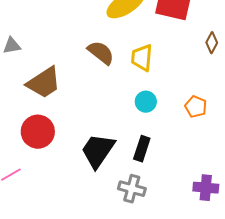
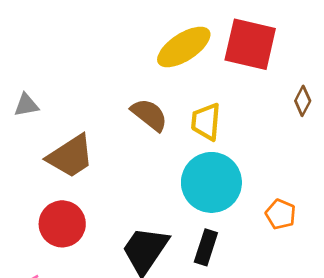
cyan circle: (146, 102) -> (211, 182), size x2.0
orange pentagon: (196, 107) -> (281, 214), moved

